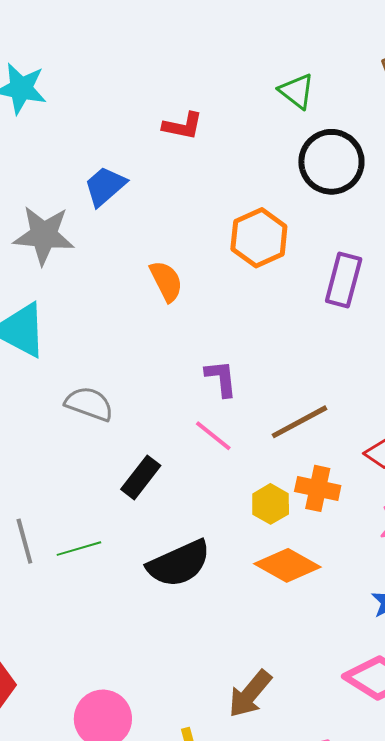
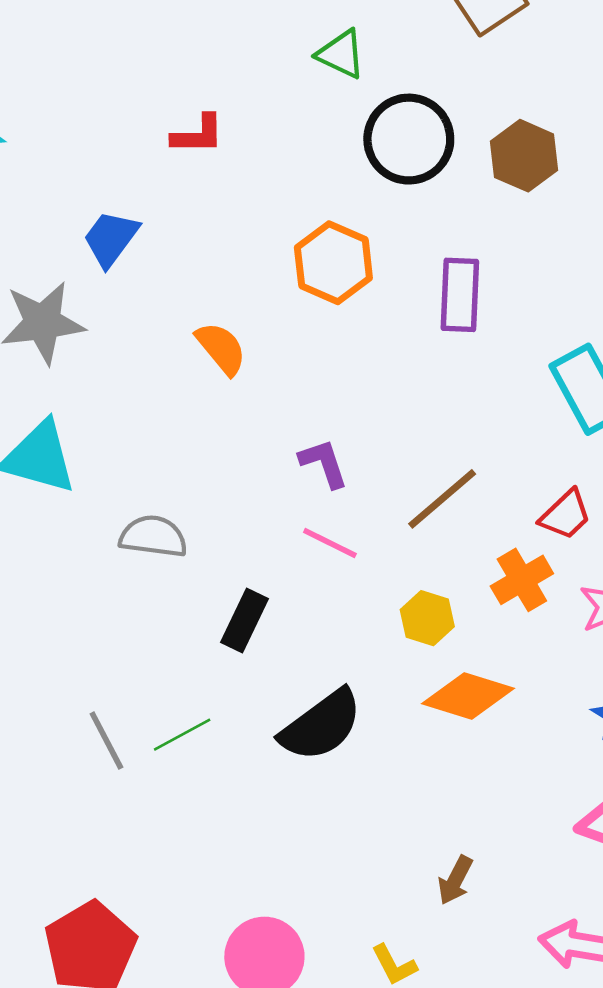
orange cross: (318, 488) -> (522, 580), moved, turned -30
brown arrow: (250, 694) -> (455, 880), size x0.7

